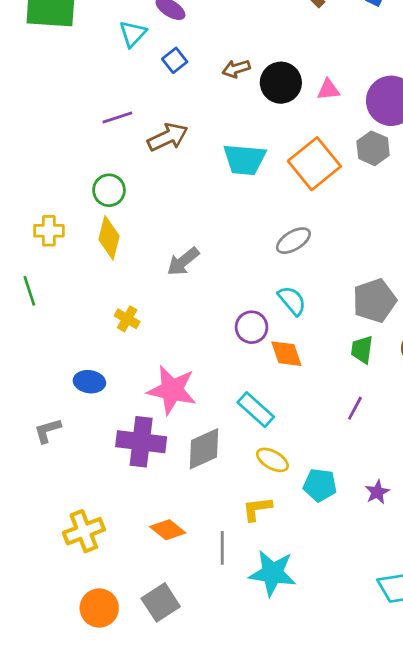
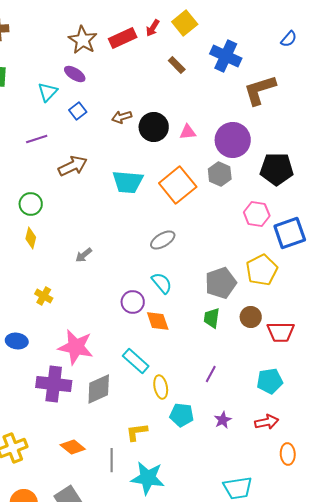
purple line: (117, 118) -> (37, 139), moved
yellow diamond: (109, 238) -> (31, 238), size x0.7
gray arrow: (183, 261) -> (84, 255), size x0.7
purple line: (355, 408) -> (211, 374), moved
yellow ellipse: (272, 460) -> (161, 387), moved, turned 50

